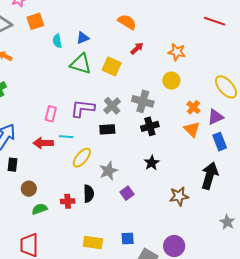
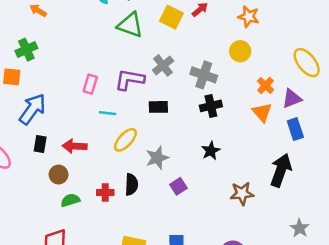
yellow square: (112, 66) -> (171, 17), moved
gray cross: (112, 106) -> (163, 65), moved
red arrow: (43, 143) -> (75, 146), moved

